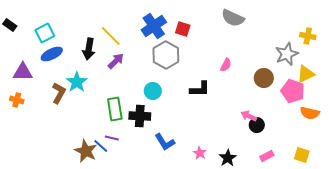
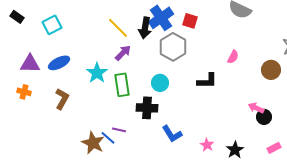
black arrow: (89, 49) -> (145, 28), moved
blue ellipse: (52, 54) -> (59, 63), moved
cyan star: (77, 82) -> (97, 73), moved
brown L-shape: (59, 93) -> (62, 99), moved
green rectangle: (115, 109) -> (122, 85), moved

